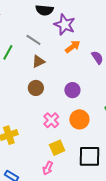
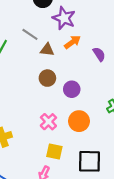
brown triangle: (38, 61) -> (47, 50), moved, turned 32
brown circle: (36, 88) -> (47, 78), moved
yellow square: (57, 148) -> (54, 151), turned 35

